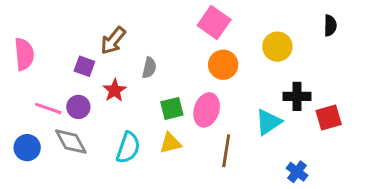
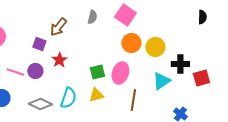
yellow circle: (277, 47) -> (155, 47), moved
gray semicircle: (149, 68) -> (92, 17), moved
gray diamond: (71, 142) -> (40, 104), moved, turned -35

